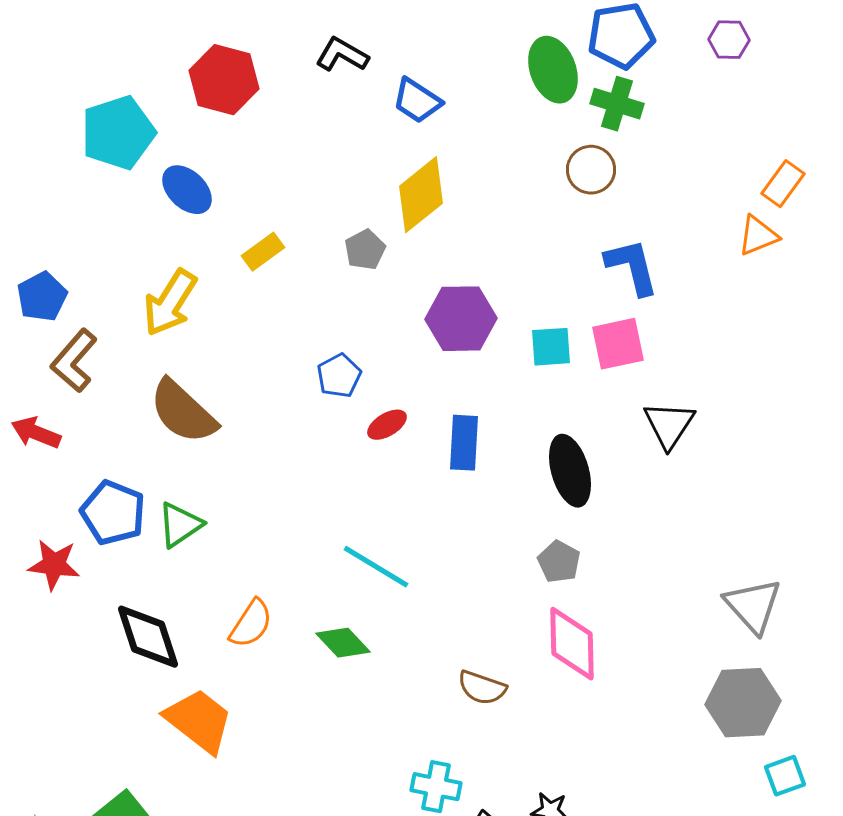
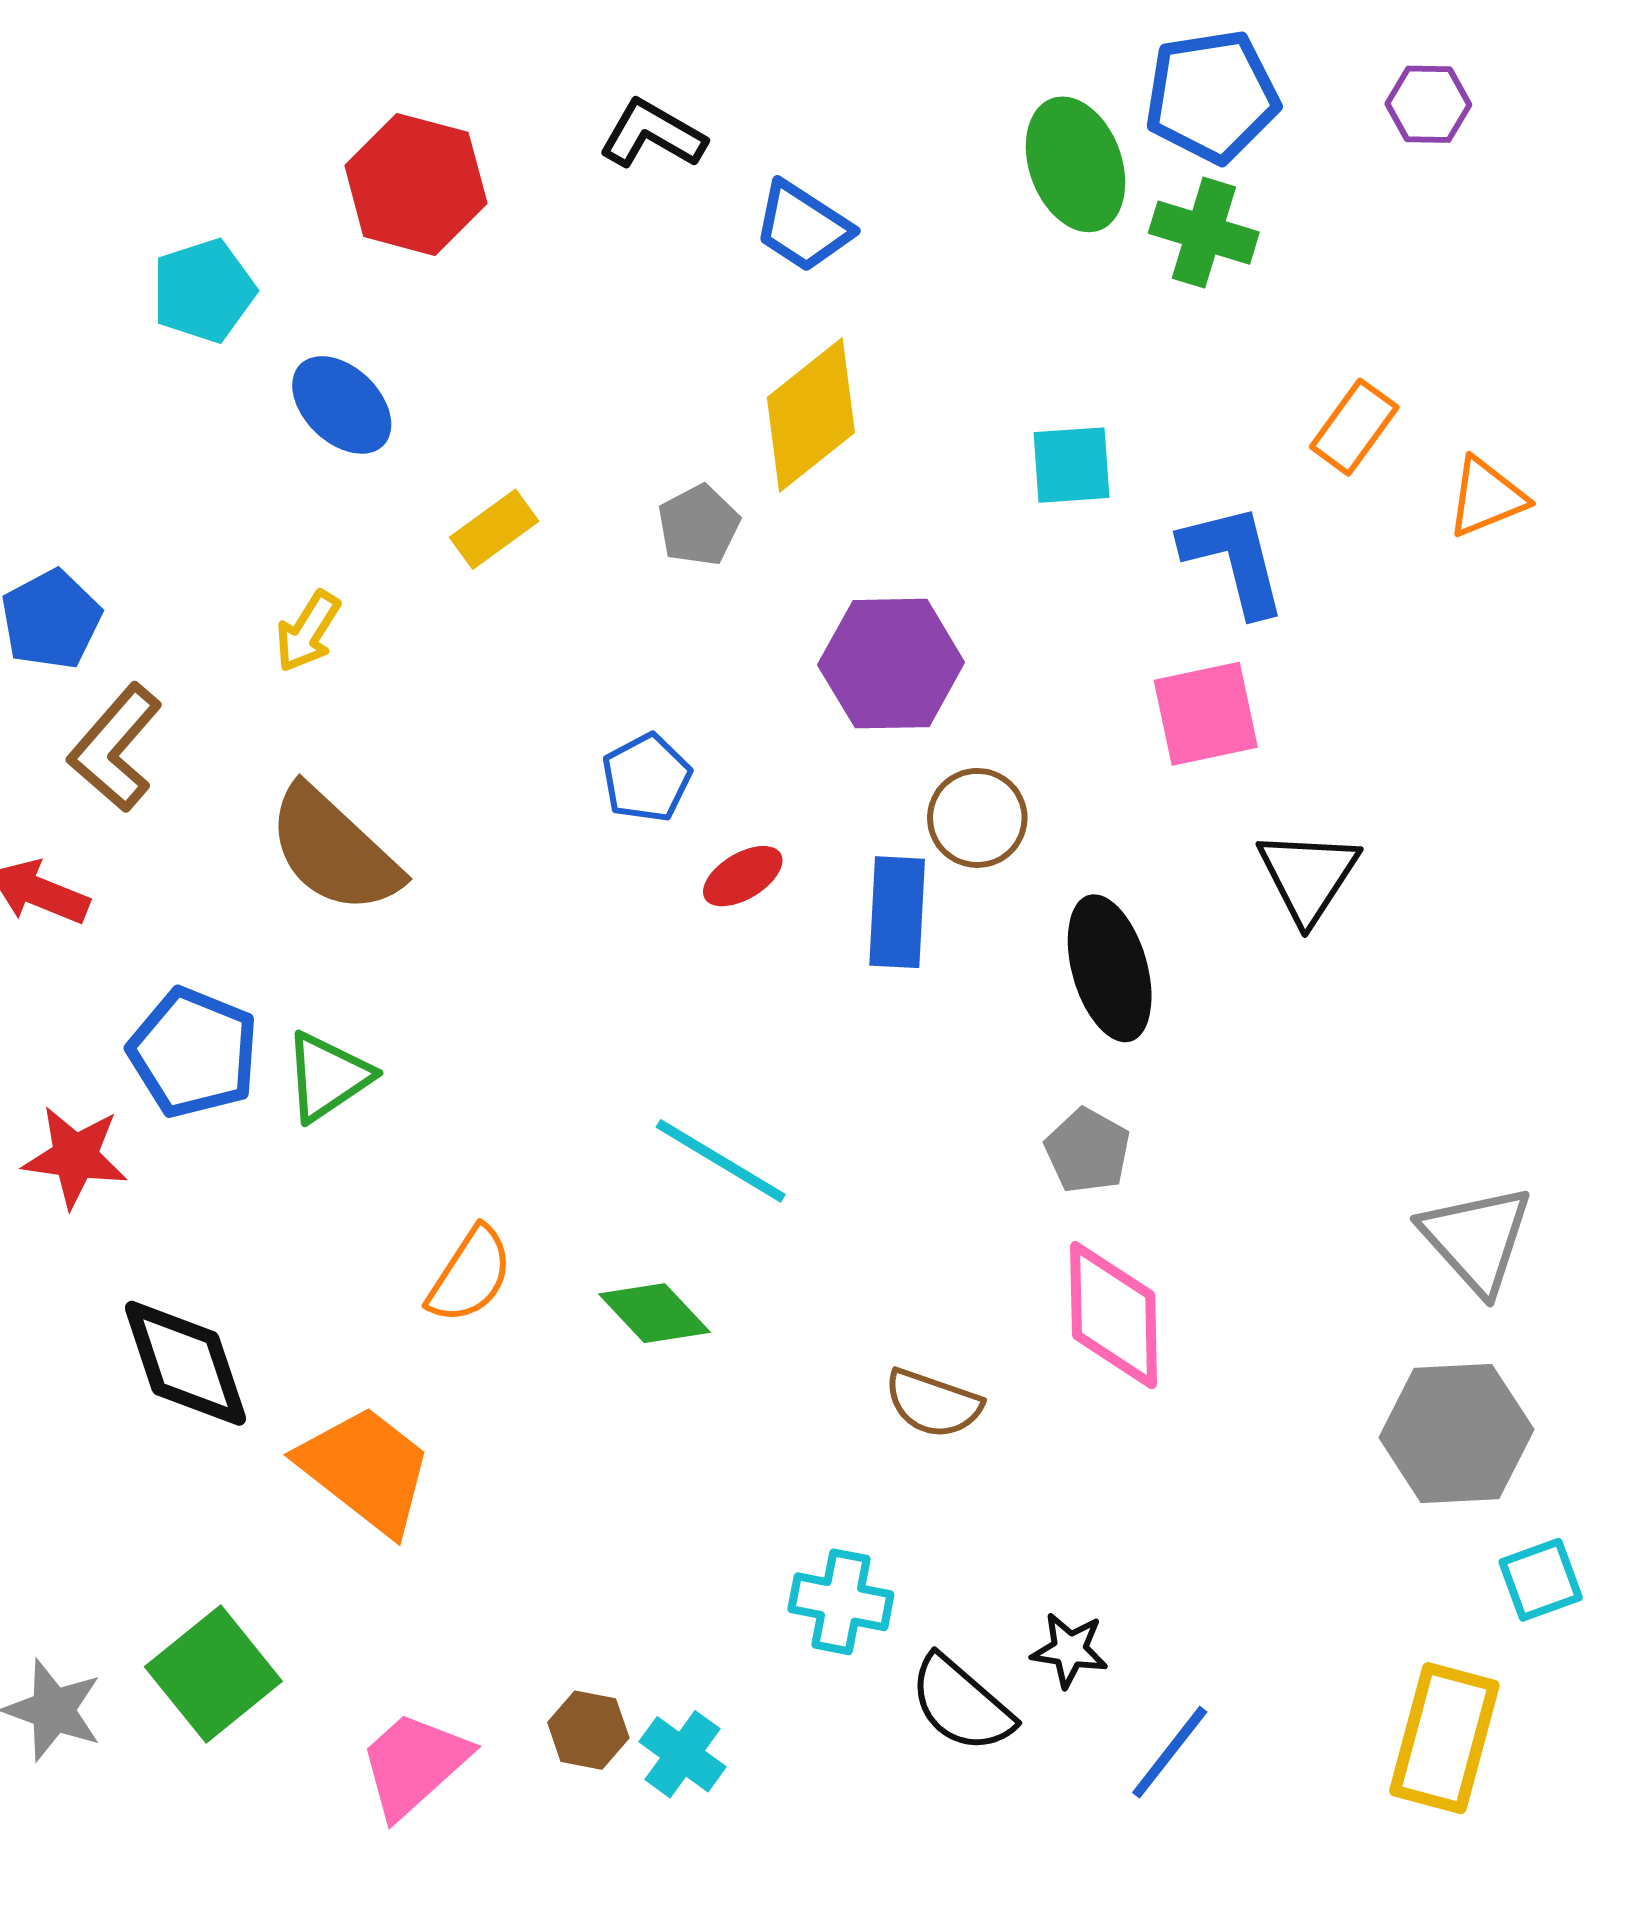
cyan pentagon: (118, 133) -> (203, 291), size x0.7
brown circle: (591, 170) -> (977, 818), moved
orange rectangle: (783, 184) -> (1354, 427), moved
yellow arrow: (170, 303) -> (308, 632), size x0.6
cyan square: (551, 347) -> (1072, 465), moved
black diamond: (148, 637) -> (185, 1363), moved

